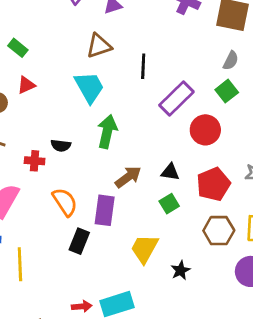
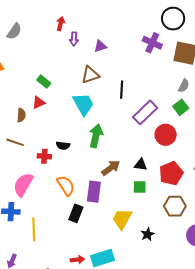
green rectangle: (18, 48) -> (44, 82), moved
green square: (169, 204) -> (140, 187), turned 32

